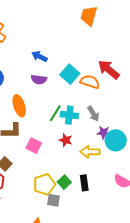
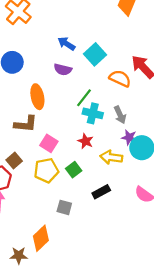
cyan square: (70, 74) -> (95, 54), moved
green line: (55, 113) -> (84, 98), moved
green square: (64, 182) -> (74, 170), moved
black rectangle: (84, 183) -> (101, 192), turned 63
yellow pentagon: (44, 184) -> (46, 170), moved

